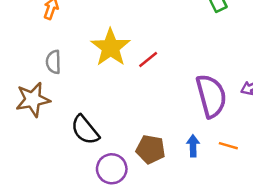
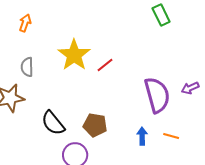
brown pentagon: (151, 149) -> (95, 125), moved

